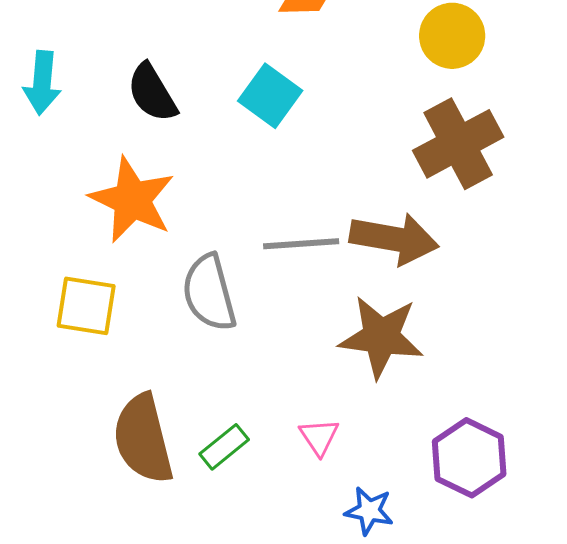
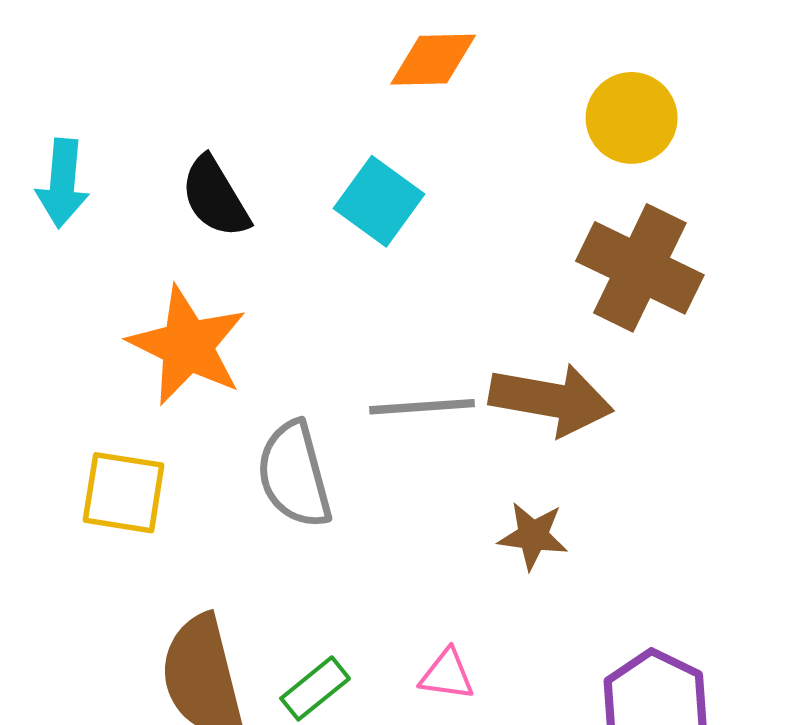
brown cross: (458, 144) -> (640, 268), turned -36
brown star: (381, 337) -> (533, 536), size x0.6
pink triangle: (319, 437) -> (447, 675), turned -48

